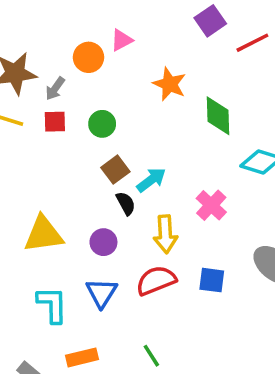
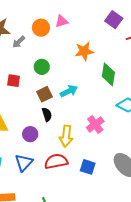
purple square: (210, 21) -> (114, 20), turned -30
orange star: (170, 84) -> (84, 51), turned 30
red square: (55, 122) -> (14, 81), moved
cyan arrow: (151, 180) -> (69, 91), moved

